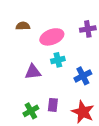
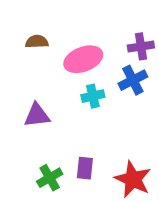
purple triangle: (33, 72) -> (37, 115), moved
blue cross: (83, 76) -> (133, 80), moved

